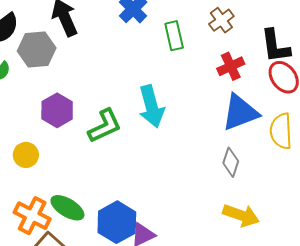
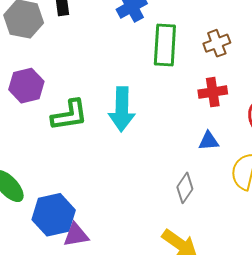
green rectangle: (174, 36) -> (165, 45), size x1.4
blue triangle: (240, 112) -> (209, 141), size x0.5

